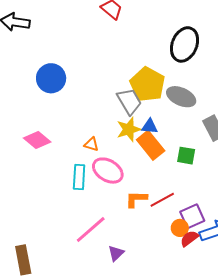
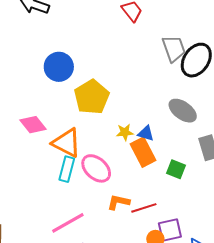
yellow pentagon: (147, 84) -> (92, 97), moved
gray trapezoid: (129, 101) -> (174, 49), moved
yellow star: (129, 129) -> (125, 132), size x0.7
orange triangle: (91, 144) -> (67, 143), moved, size x2.0

